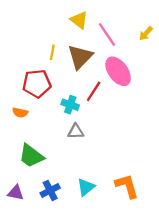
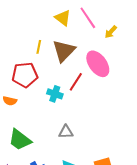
yellow arrow: (146, 33) -> (111, 32), moved
pink line: (107, 35) -> (88, 18), moved
gray triangle: (76, 131) -> (66, 132), moved

